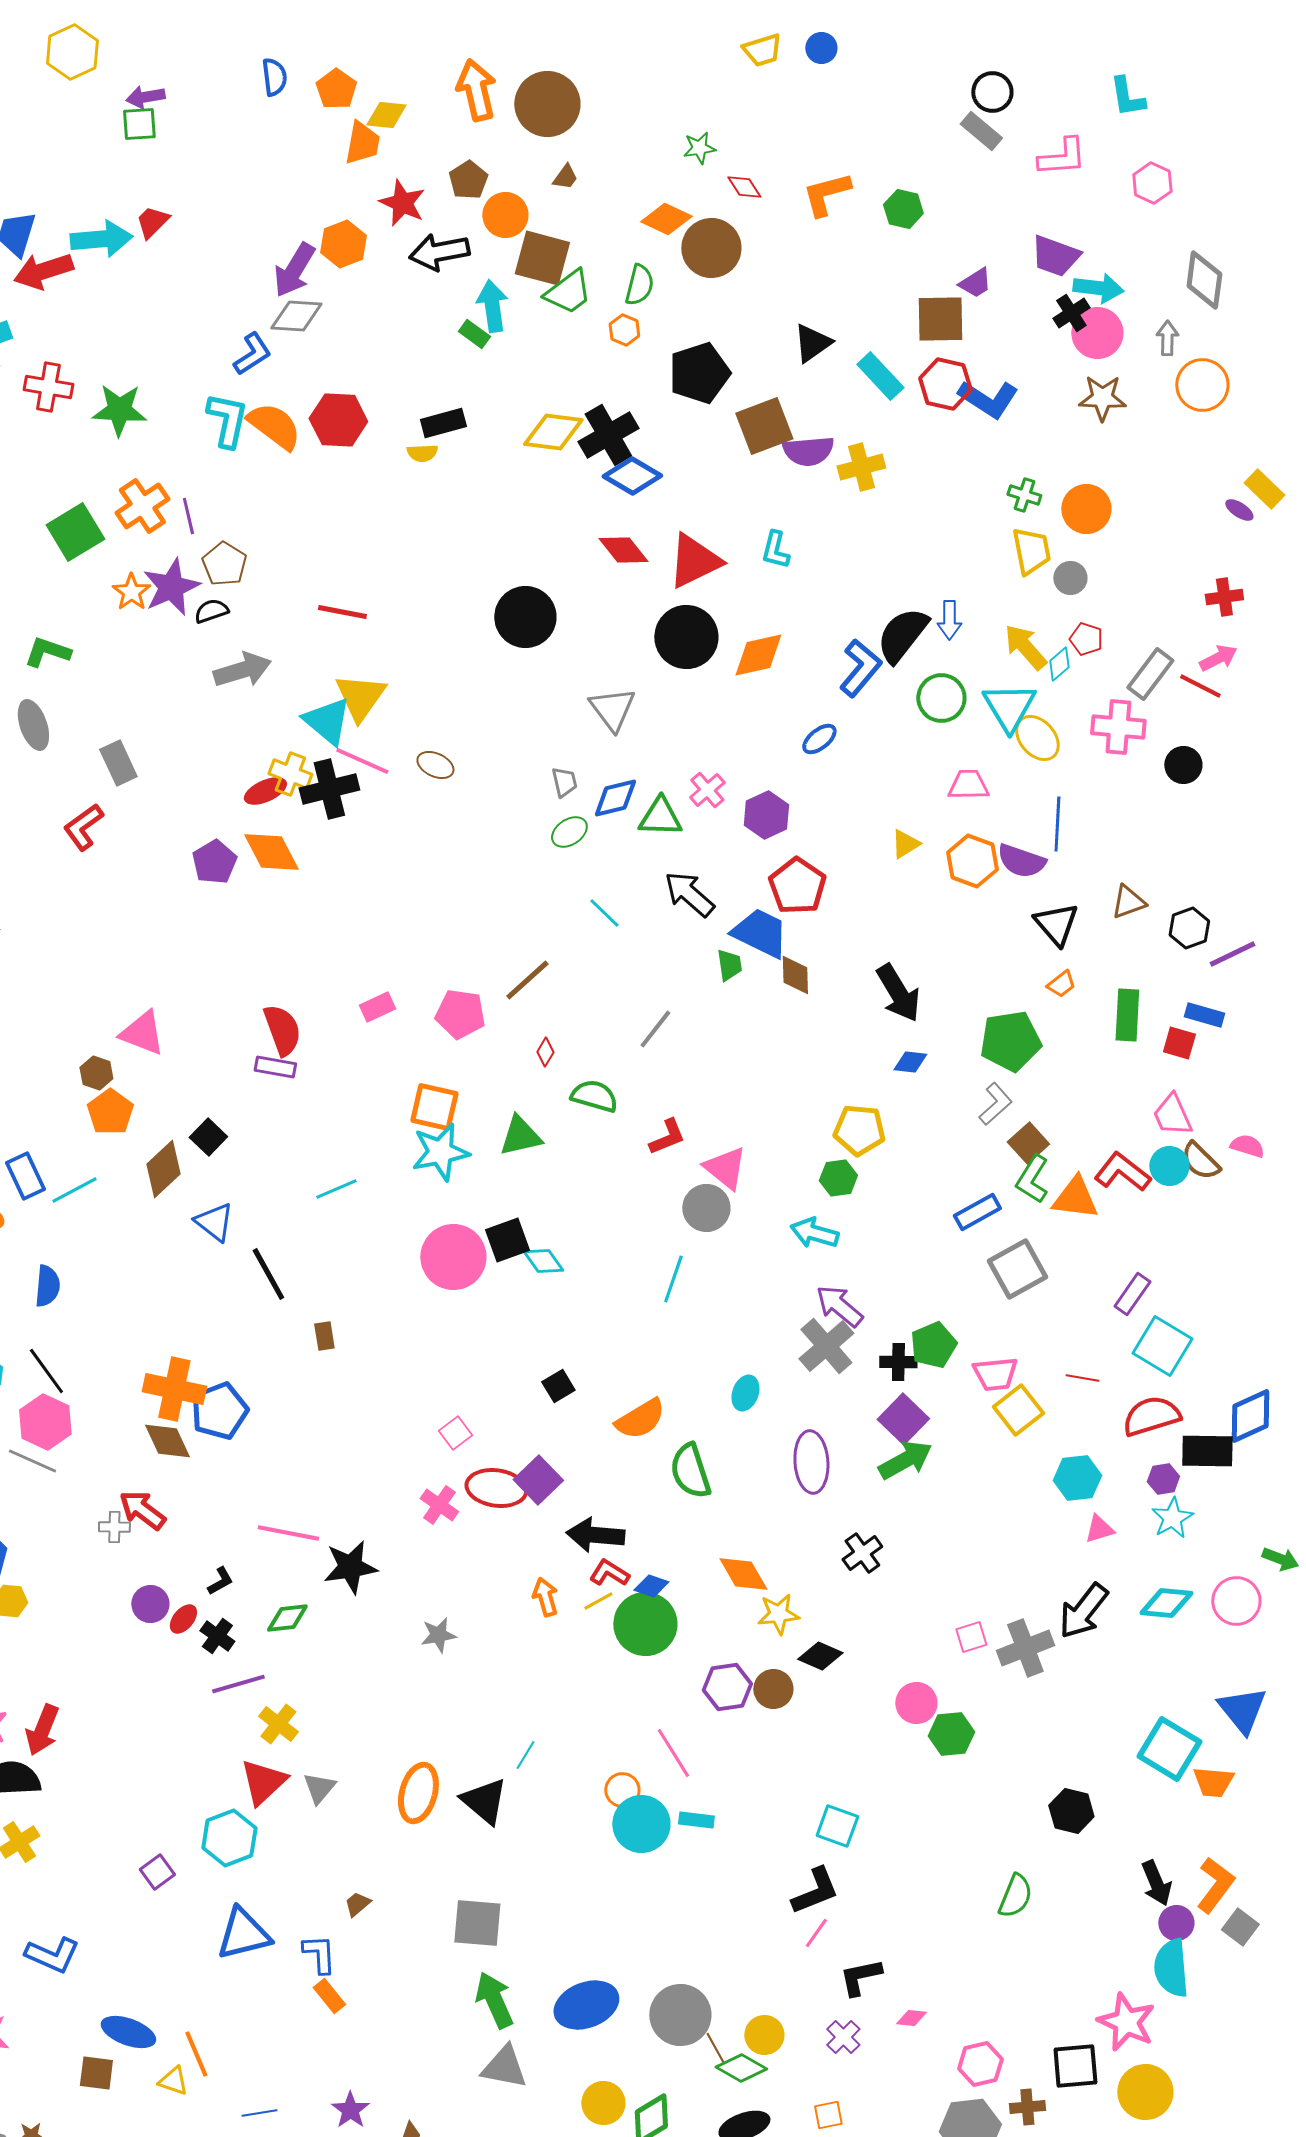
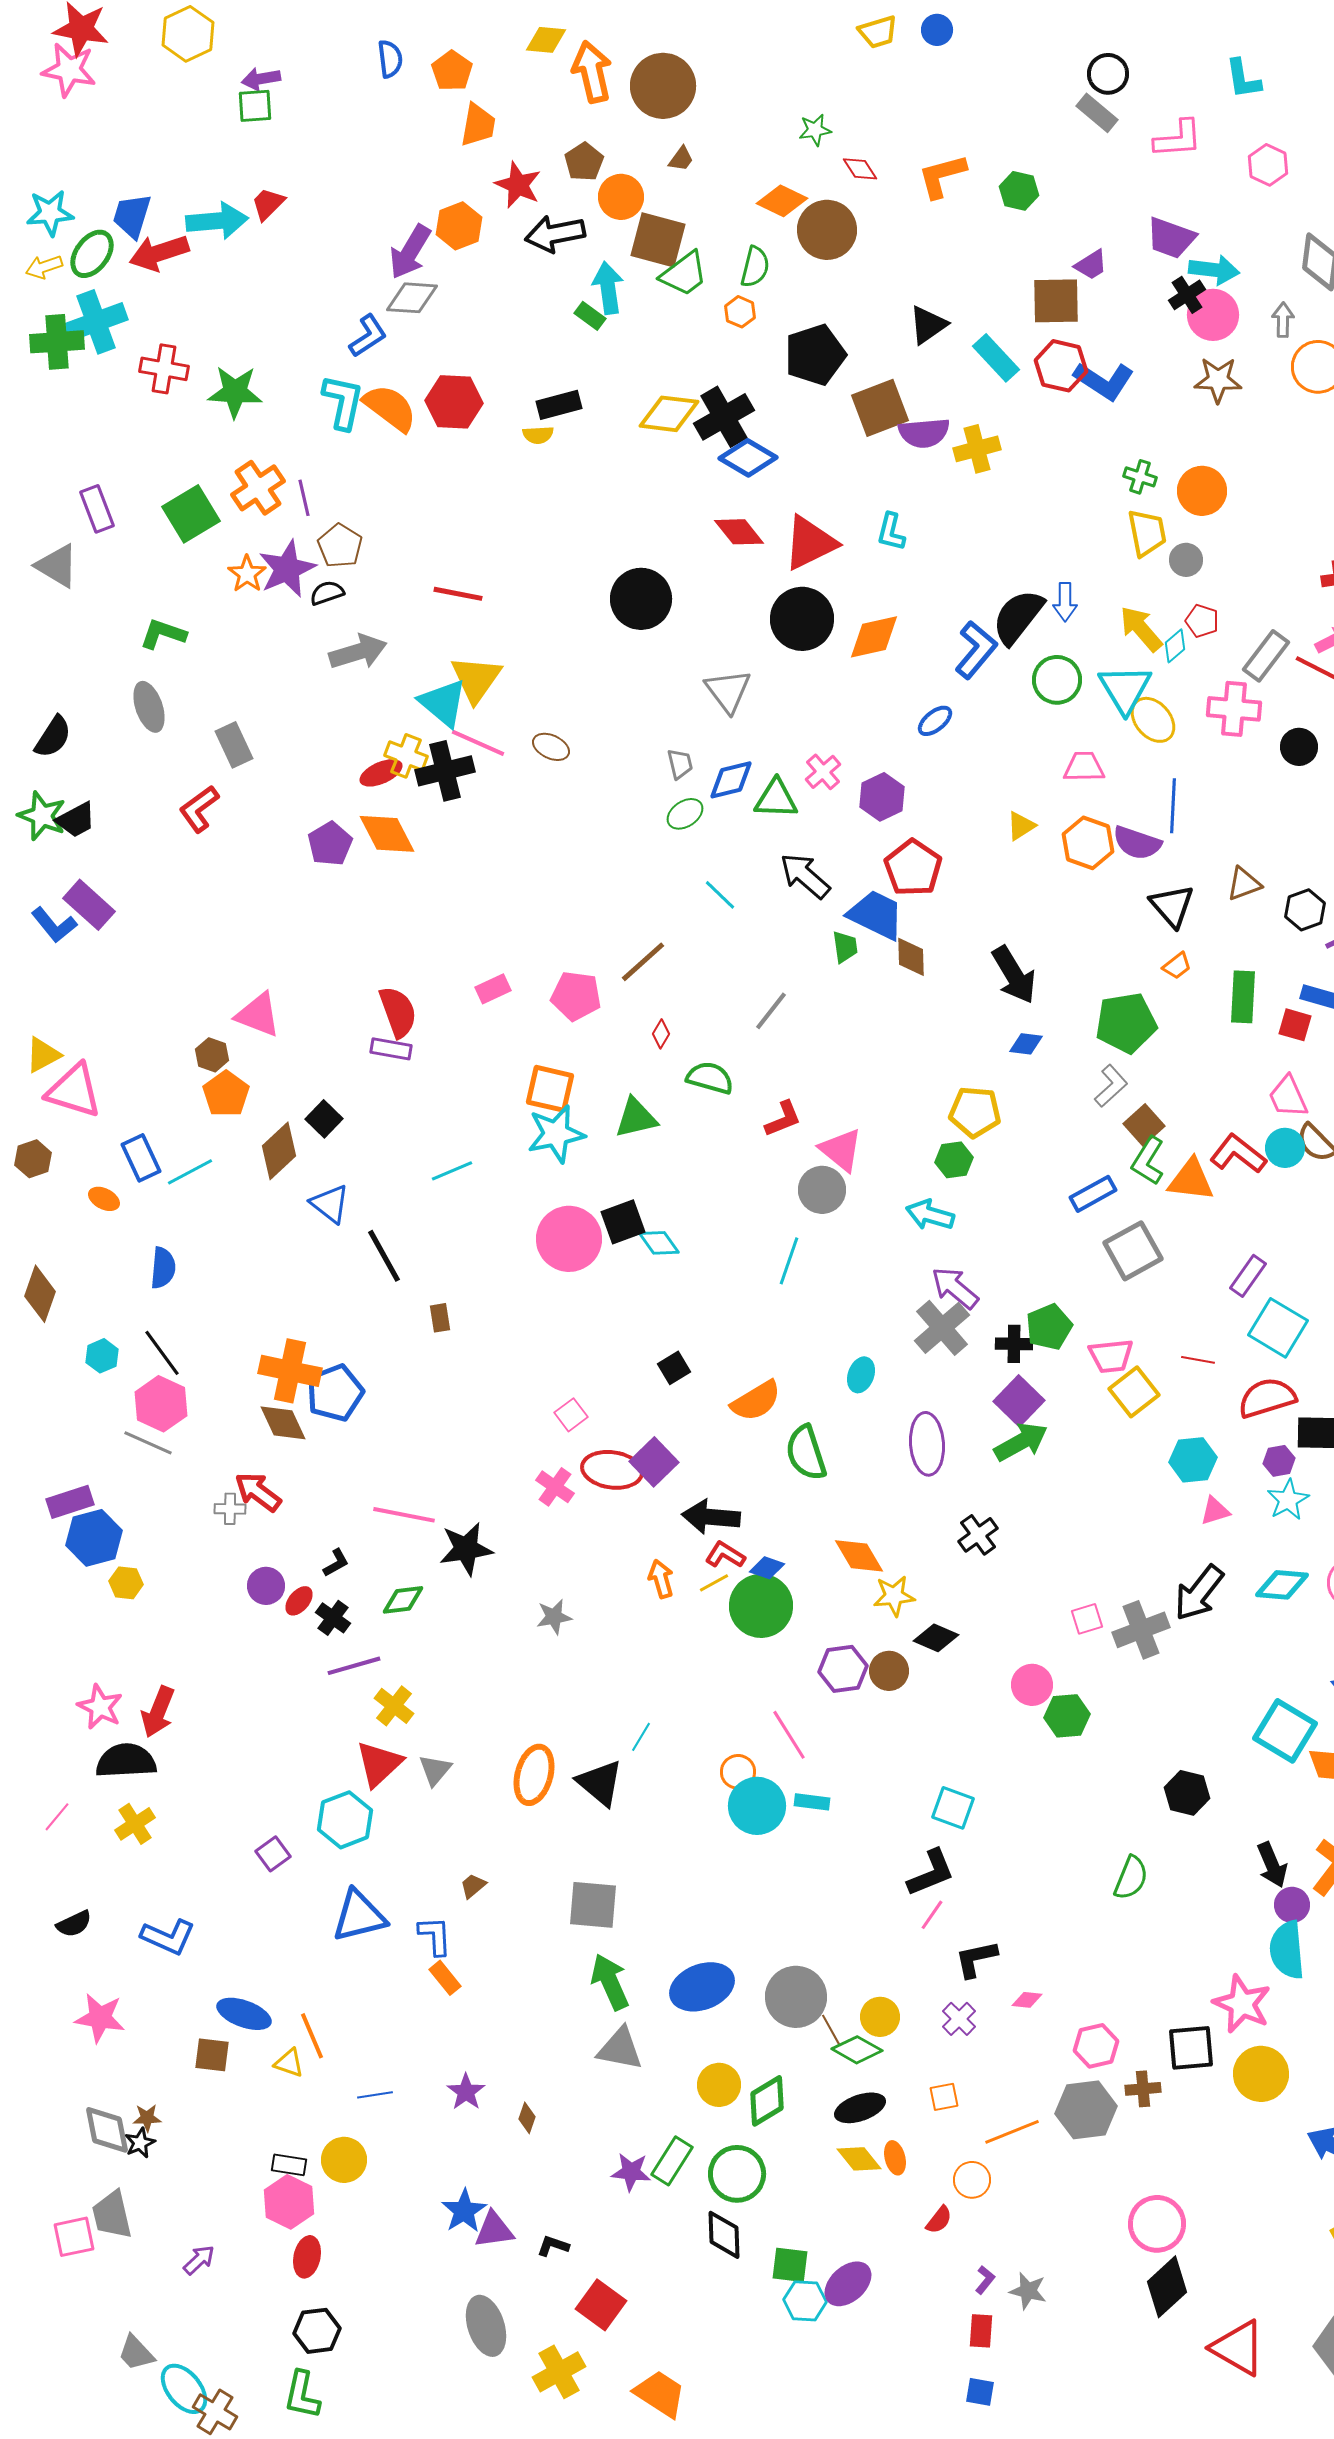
yellow diamond: (386, 115) -> (546, 40), moved

